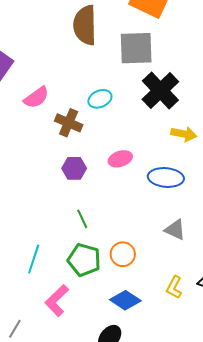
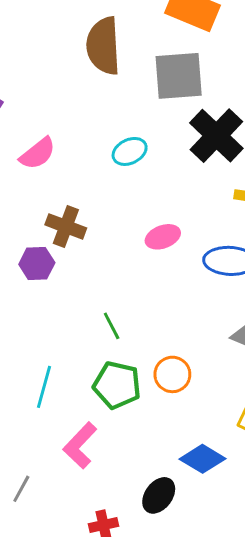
brown cross: (69, 123) -> (66, 226), moved
purple hexagon: (74, 168) -> (37, 264), moved
blue diamond: (125, 300) -> (202, 459), moved

